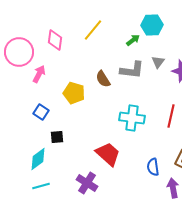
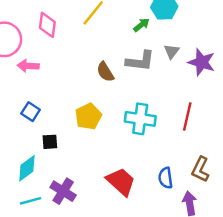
pink arrow: (39, 74) -> (28, 66), turned -114
yellow pentagon: (74, 93) -> (88, 116), moved, turned 30
red trapezoid: (108, 154) -> (121, 182), moved
purple cross: (87, 183) -> (63, 191), moved

